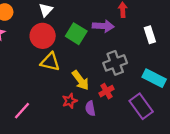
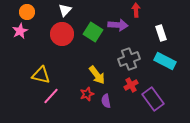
yellow triangle: (50, 62) -> (41, 75), moved
cyan rectangle: (154, 78) -> (165, 61), moved
red cross: (106, 91) -> (131, 85), moved
pink line: (22, 111) -> (51, 96), moved

